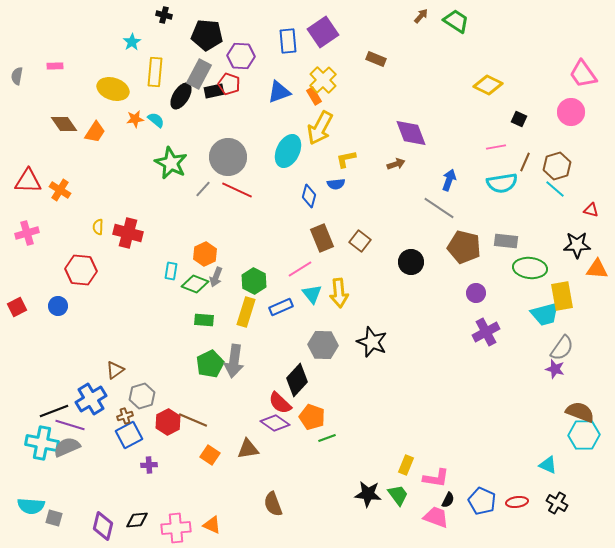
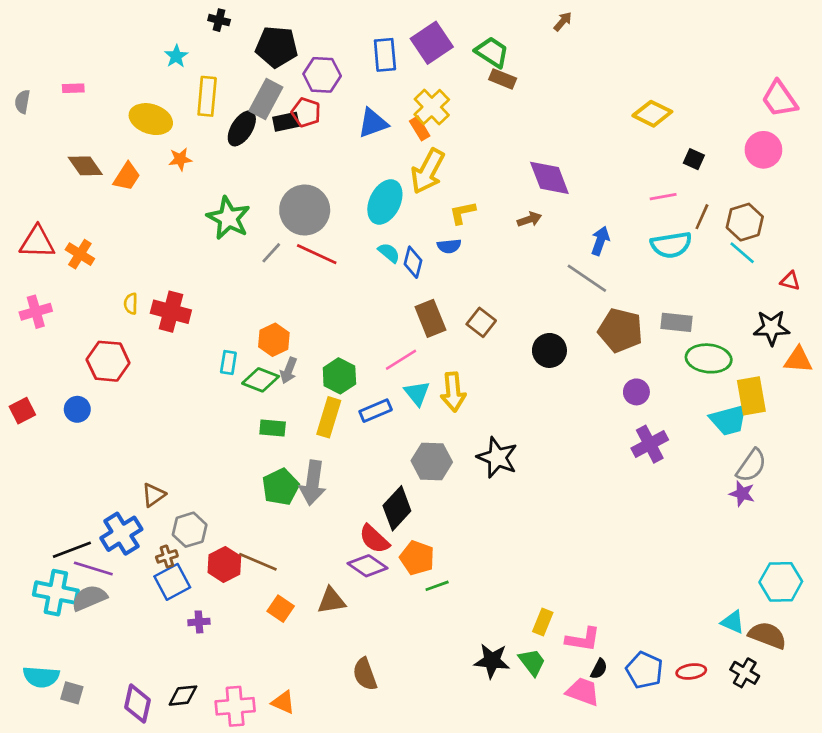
green trapezoid: (456, 21) -> (492, 52), moved
cyan semicircle: (156, 120) -> (389, 253), moved
brown semicircle: (580, 412) -> (767, 635), moved

